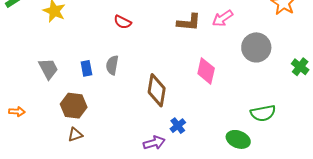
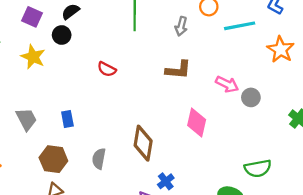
pink arrow: (223, 18) -> (227, 84), moved, turned -120
gray circle: (256, 47) -> (251, 97), size x0.6
gray semicircle: (112, 65) -> (99, 159), moved

